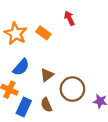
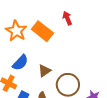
orange rectangle: (43, 33) -> (42, 31), size x1.5

